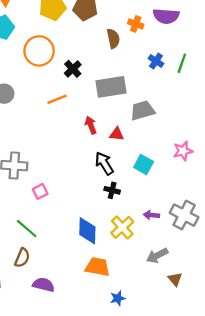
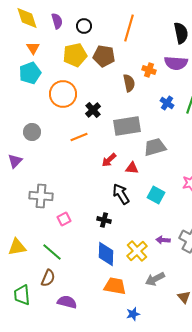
red arrow: (91, 125) -> (109, 160), turned -112
black cross: (112, 190) -> (104, 220), moved
gray arrow: (157, 256) -> (155, 279), moved

